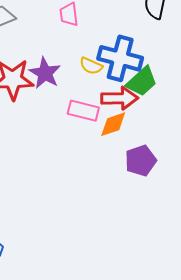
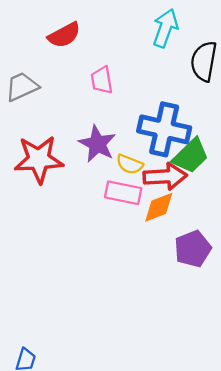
yellow semicircle: (91, 66) -> (130, 164), moved
purple star: (45, 73) -> (97, 144), moved

